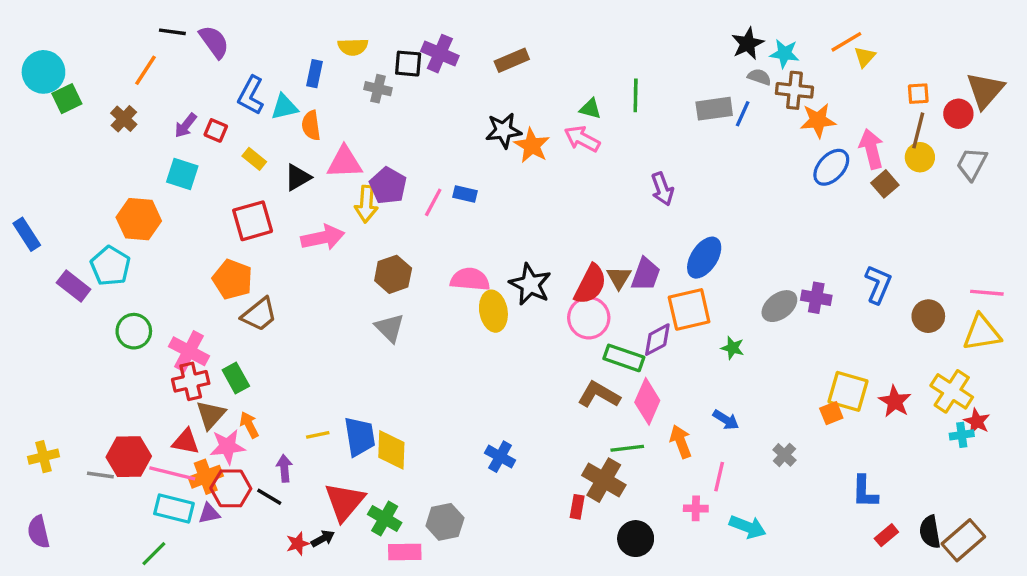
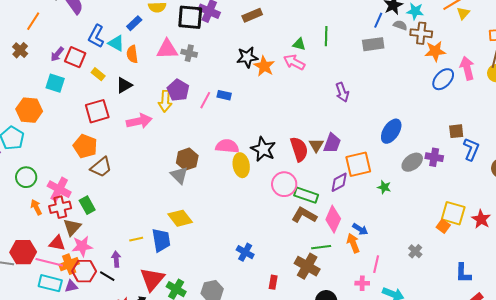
black square: (408, 64) -> (190, 17), size x1.5
blue rectangle: (314, 74) -> (134, 23), turned 35
gray cross: (378, 89) -> (189, 53), moved
cyan triangle: (284, 107) -> (116, 43), turned 42
blue line: (743, 114) -> (378, 20), moved
red square: (216, 130) -> (75, 57), size x1.5
pink triangle: (345, 162) -> (167, 49), moved
brown square: (885, 184) -> (456, 131), moved, turned 35
blue ellipse: (704, 258) -> (391, 131), moved
brown hexagon: (393, 274) -> (187, 159), moved
red semicircle: (590, 284) -> (299, 149), turned -45
pink circle: (589, 318) -> (284, 184), moved
green rectangle: (624, 358) -> (306, 195), moved
orange square: (831, 413) -> (443, 226), turned -32
blue arrow: (726, 420) -> (360, 229), moved
orange arrow: (249, 425) -> (36, 207), moved
yellow diamond: (391, 450) -> (180, 218), moved, turned -40
red rectangle: (577, 507) -> (273, 282), moved

